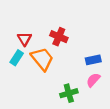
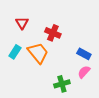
red triangle: (24, 39) -> (22, 23), moved
blue rectangle: (93, 60) -> (84, 54), turned 40

